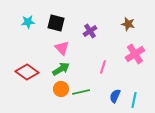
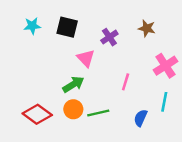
brown star: (128, 24) -> (147, 28), moved
pink triangle: (62, 48) -> (86, 58), moved
red diamond: (27, 72) -> (37, 114), moved
cyan line: (134, 100) -> (164, 102), moved

